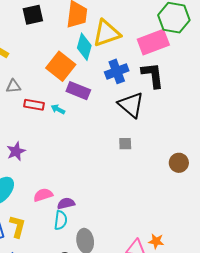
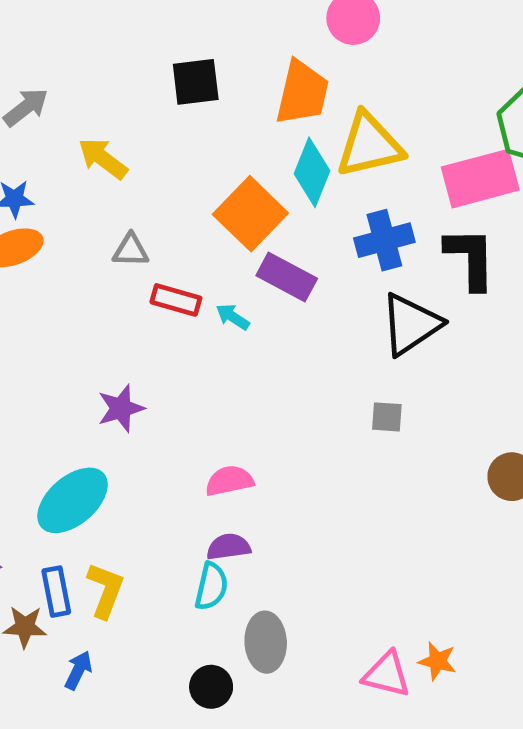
black triangle: (131, 105) -> (411, 324), turned 40
pink semicircle: (43, 195) -> (229, 481), moved

